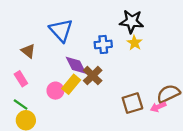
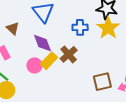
yellow star: (135, 43) -> (108, 28), size x1.6
purple diamond: (76, 65) -> (43, 43), moved

